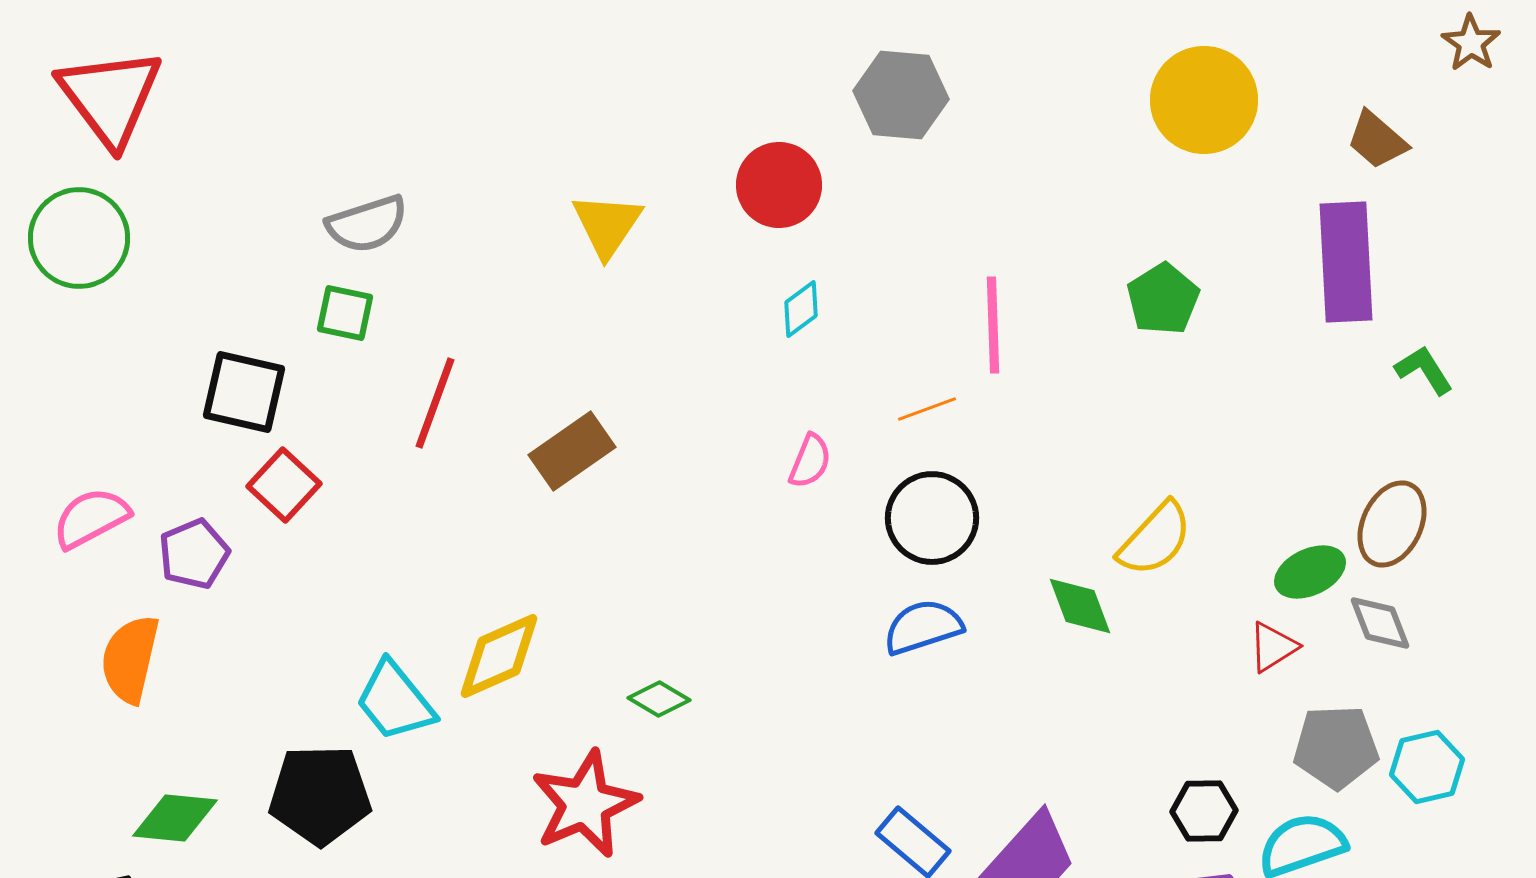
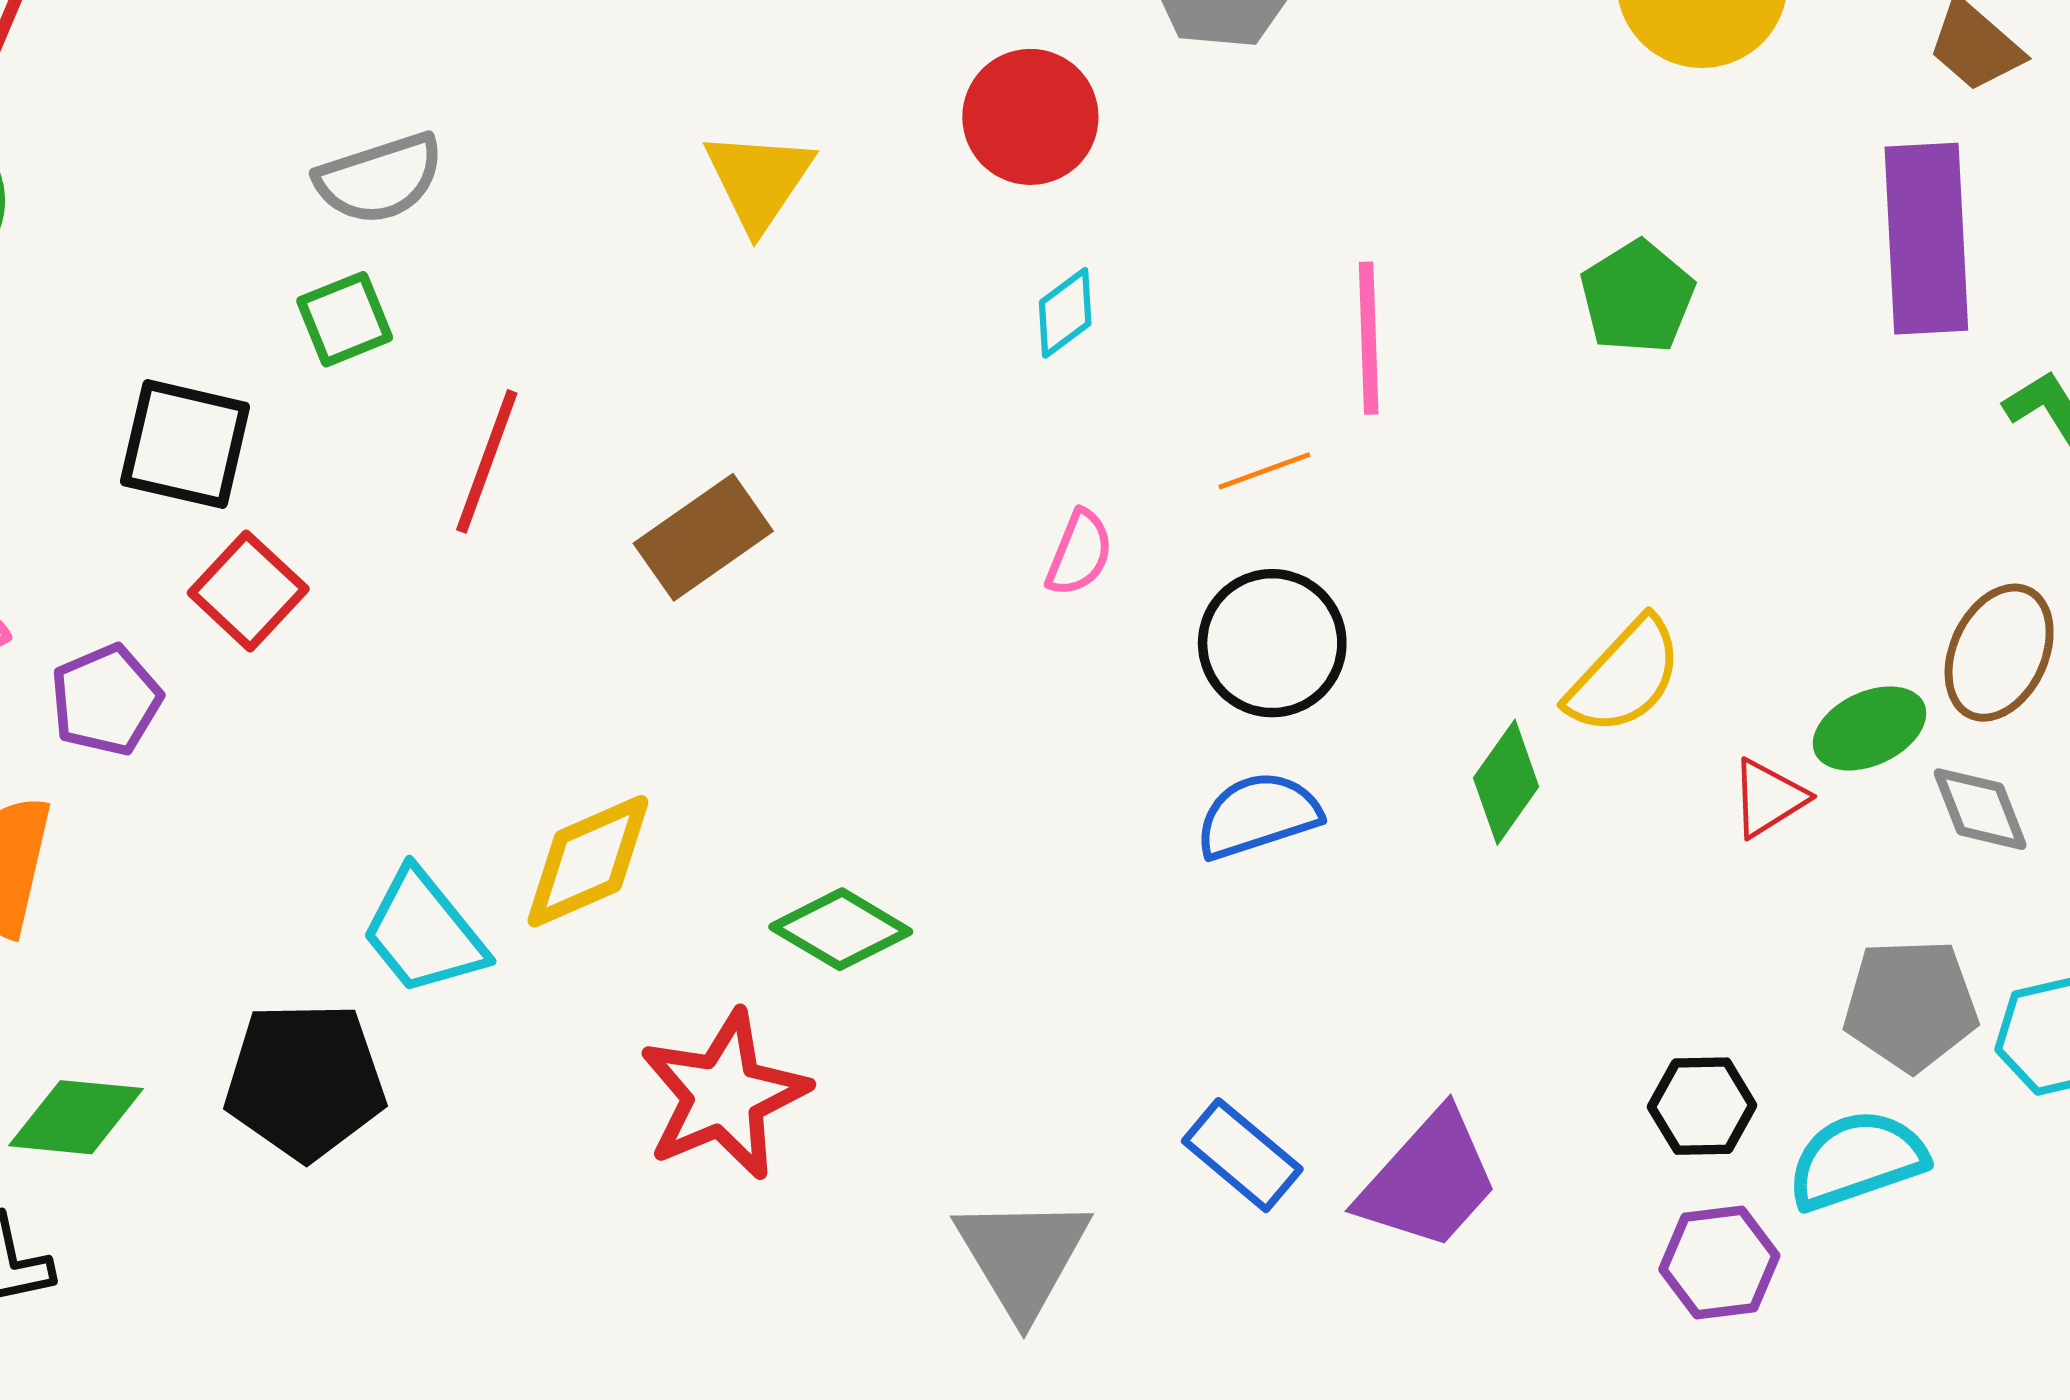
green square: (345, 313) -> (345, 319), turned -34
green diamond: (1080, 606) -> (1506, 782), turned 56
red triangle: (1273, 647) -> (1768, 798), moved
green diamond: (659, 699) -> (841, 929), size x1.4

